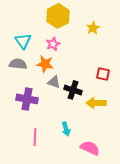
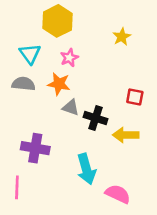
yellow hexagon: (58, 16) -> (58, 21), moved
purple cross: (27, 99) -> (35, 148), moved
cyan arrow: (66, 129) -> (86, 169), size x1.6
pink line: (35, 137) -> (17, 187), moved

